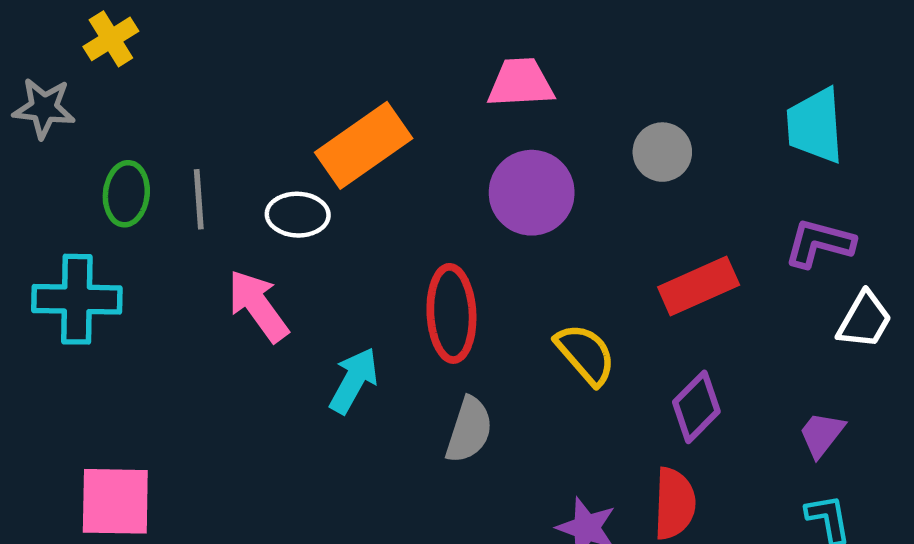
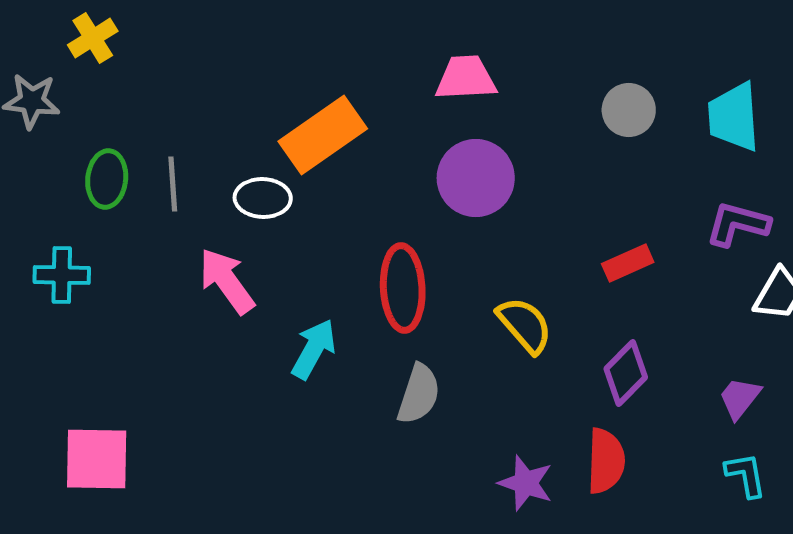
gray circle: (662, 152) -> (629, 110), moved
red rectangle: (699, 286) -> (628, 263), size x0.7
cyan cross: (77, 299) -> (62, 275), size x0.7

